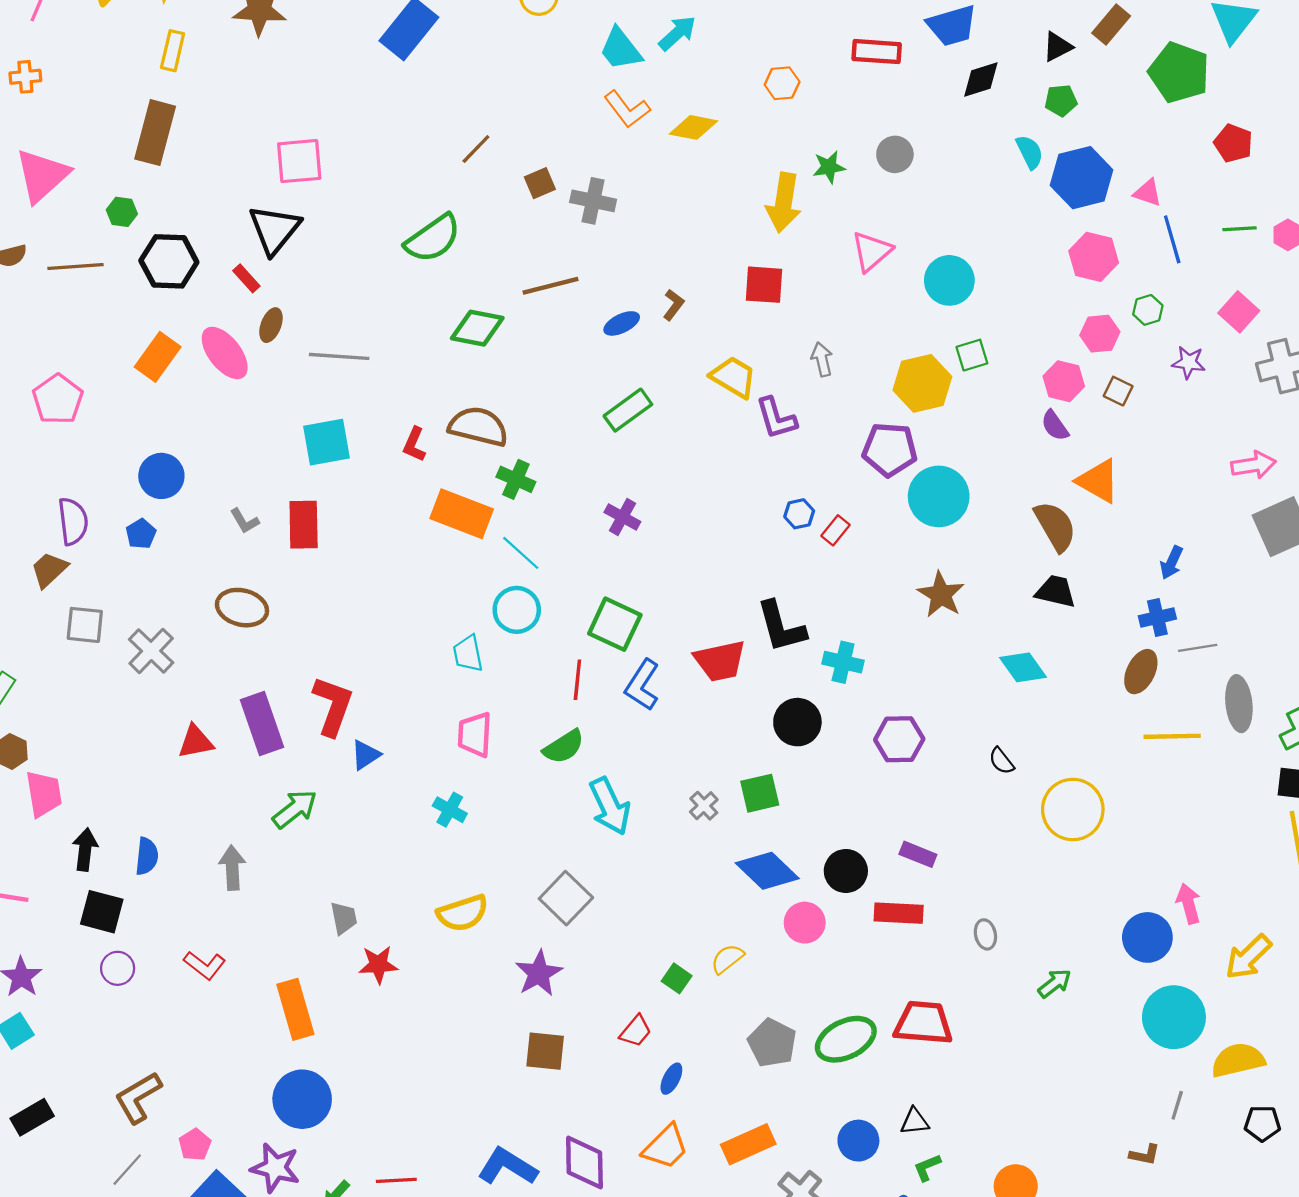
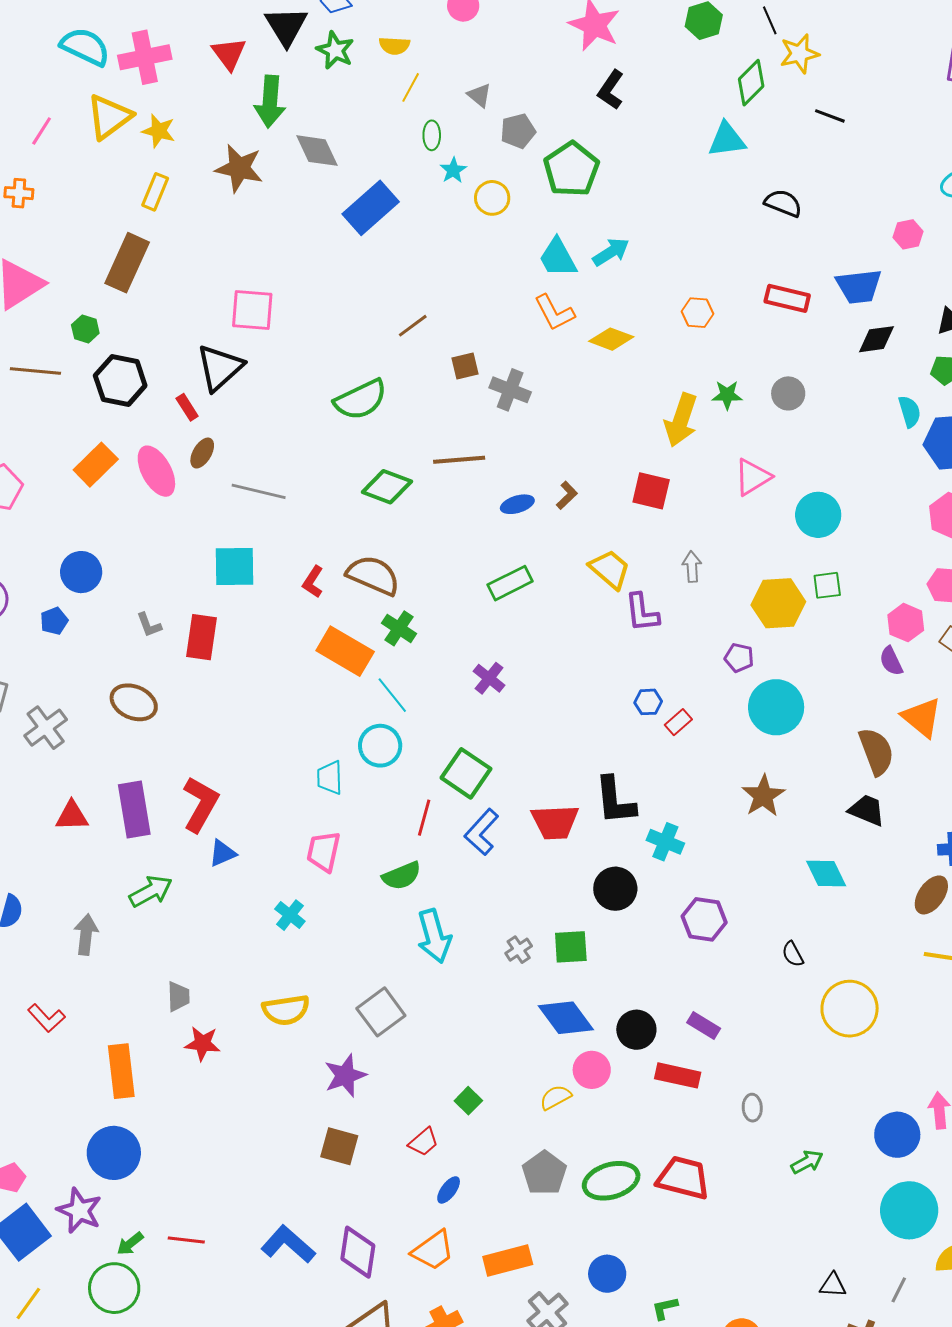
purple pentagon: (890, 449) -> (739, 658), size x0.6
yellow semicircle: (727, 959) -> (556, 1097), moved
black triangle: (915, 1121) -> (833, 1285), moved

